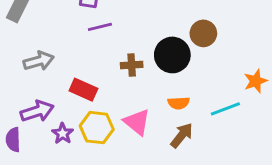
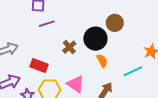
brown cross: (132, 65) -> (69, 47), turned -32
orange semicircle: (179, 103) -> (102, 61), moved, turned -112

